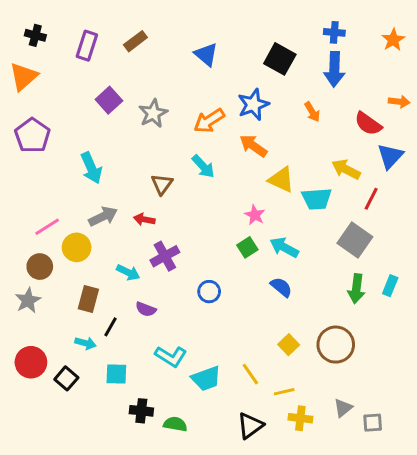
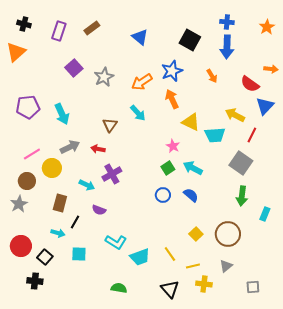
purple pentagon: (32, 135) -> (28, 107), moved, turned 30
orange arrow: (253, 146) -> (172, 99), turned 30
cyan rectangle: (390, 286) -> (265, 214), moved
blue circle: (209, 292) -> (163, 195), moved
gray triangle: (343, 408) -> (226, 266), moved
black cross: (141, 411) -> (35, 281), moved
black triangle: (250, 426) -> (170, 289), turned -36

